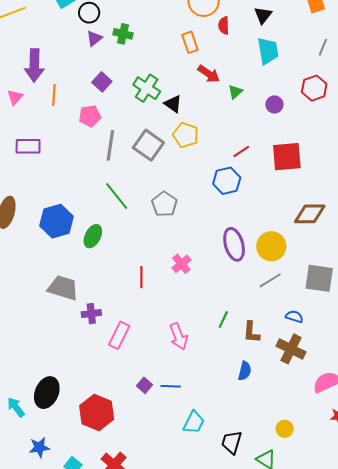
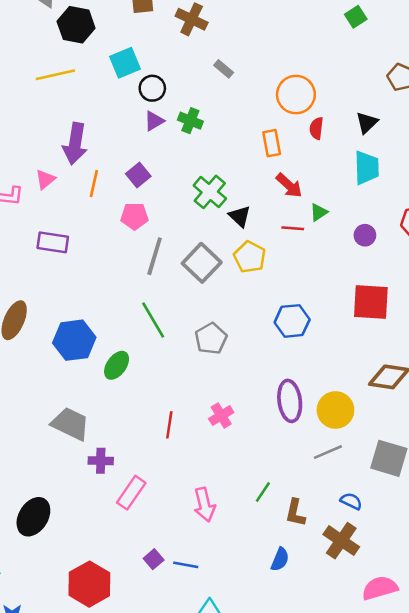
purple square: (102, 82) -> (138, 175), moved
red line: (241, 151) -> (293, 228), moved, turned 30
black ellipse: (47, 393) -> (33, 517), moved

